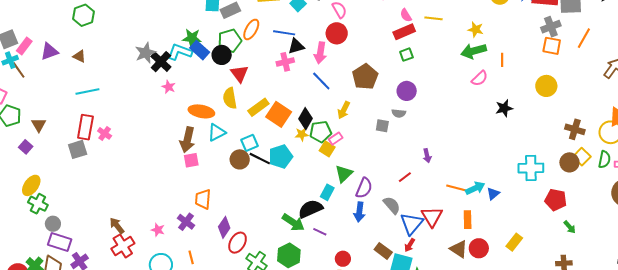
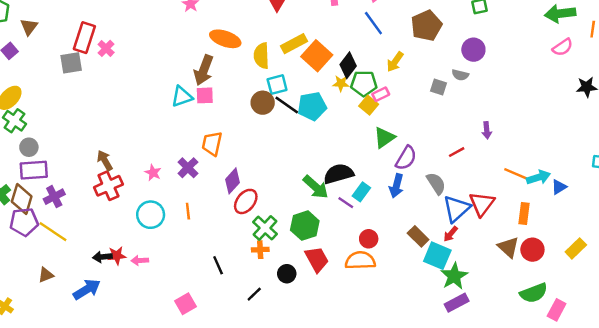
yellow semicircle: (230, 98) -> (261, 56), moved
cyan triangle: (217, 132) -> (182, 97), moved
cyan rectangle: (327, 192) -> (361, 192), moved
purple rectangle: (60, 242) -> (34, 170), turned -30

